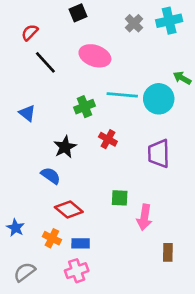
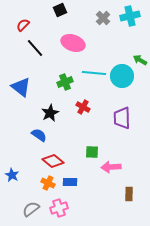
blue triangle: (27, 113) -> (21, 87), size x1.5
pink arrow: (144, 217) -> (111, 167), turned 78
orange cross: (52, 238) -> (48, 183), moved
blue rectangle: (81, 243) -> (70, 182), moved
gray semicircle: (25, 272) -> (31, 209), moved

